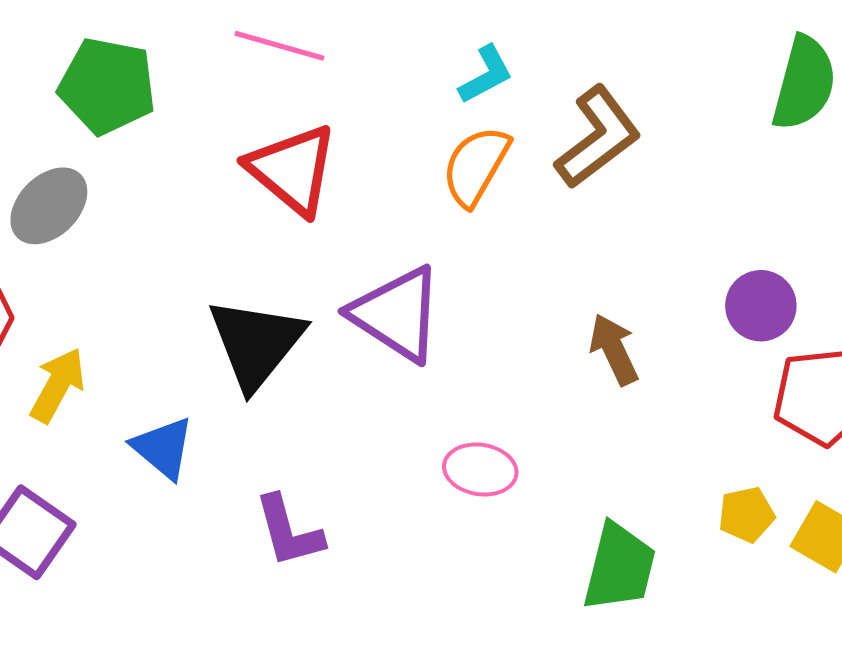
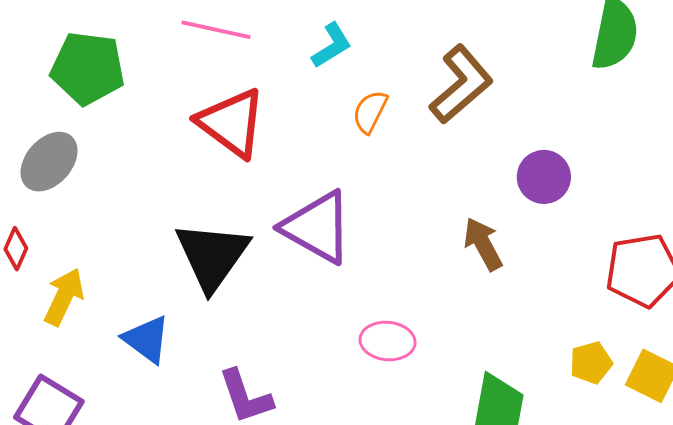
cyan L-shape: (486, 75) -> (332, 46), moved
orange semicircle: (476, 166) -> (370, 112), size x0.7
purple circle: (761, 306) -> (544, 177), moved

